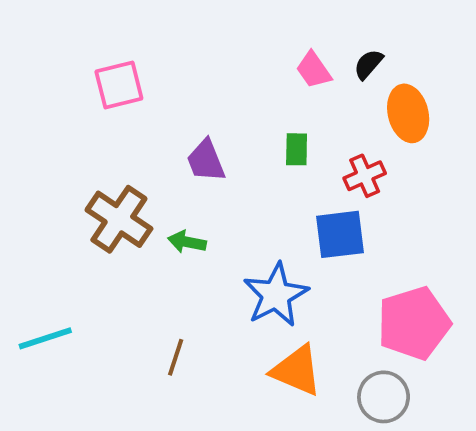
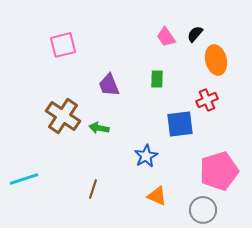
red cross: (365, 176) -> (207, 100), moved
blue star: (276, 295) -> (146, 156), size x0.7
orange triangle: (297, 370) -> (157, 196), size x0.7

